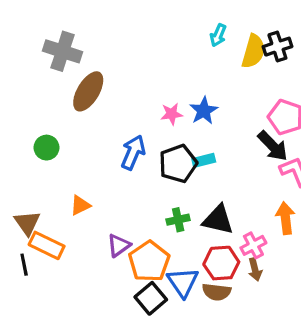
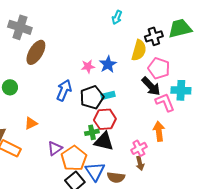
black cross: (277, 47) -> (154, 36), moved
yellow semicircle: (253, 51) -> (139, 50), moved
black triangle: (218, 220) -> (104, 141), moved
red hexagon: (221, 263) -> (105, 119), moved

